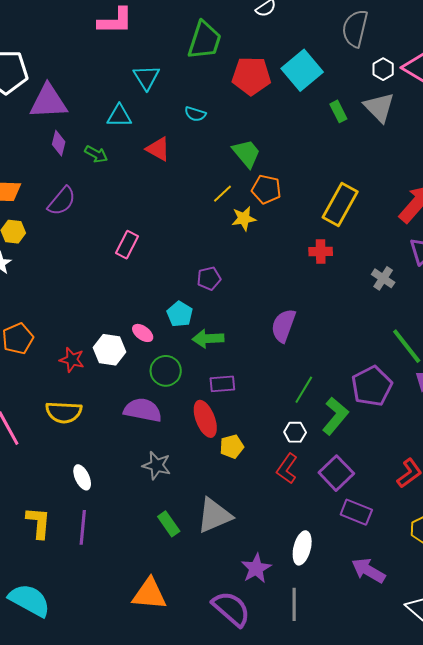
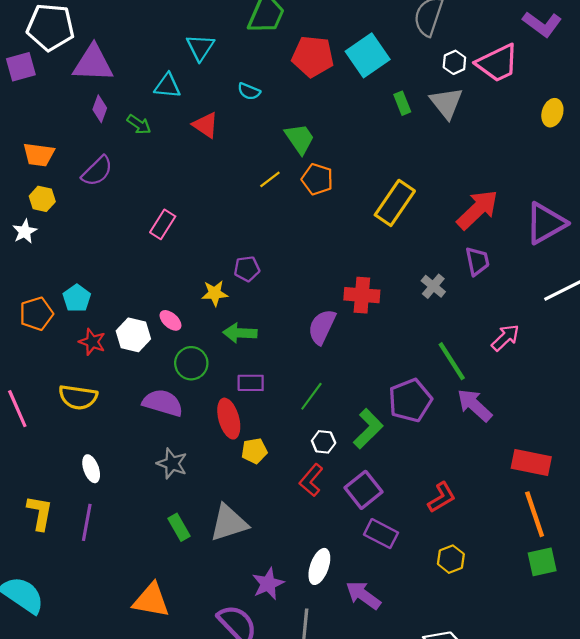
yellow star: (244, 219) -> (215, 293), moved
red cross: (321, 252) -> (362, 295), moved, size x1.4
cyan pentagon: (180, 314) -> (77, 298), moved
green line: (304, 390) -> (311, 396), moved
purple arrow: (368, 570) -> (363, 595), moved

